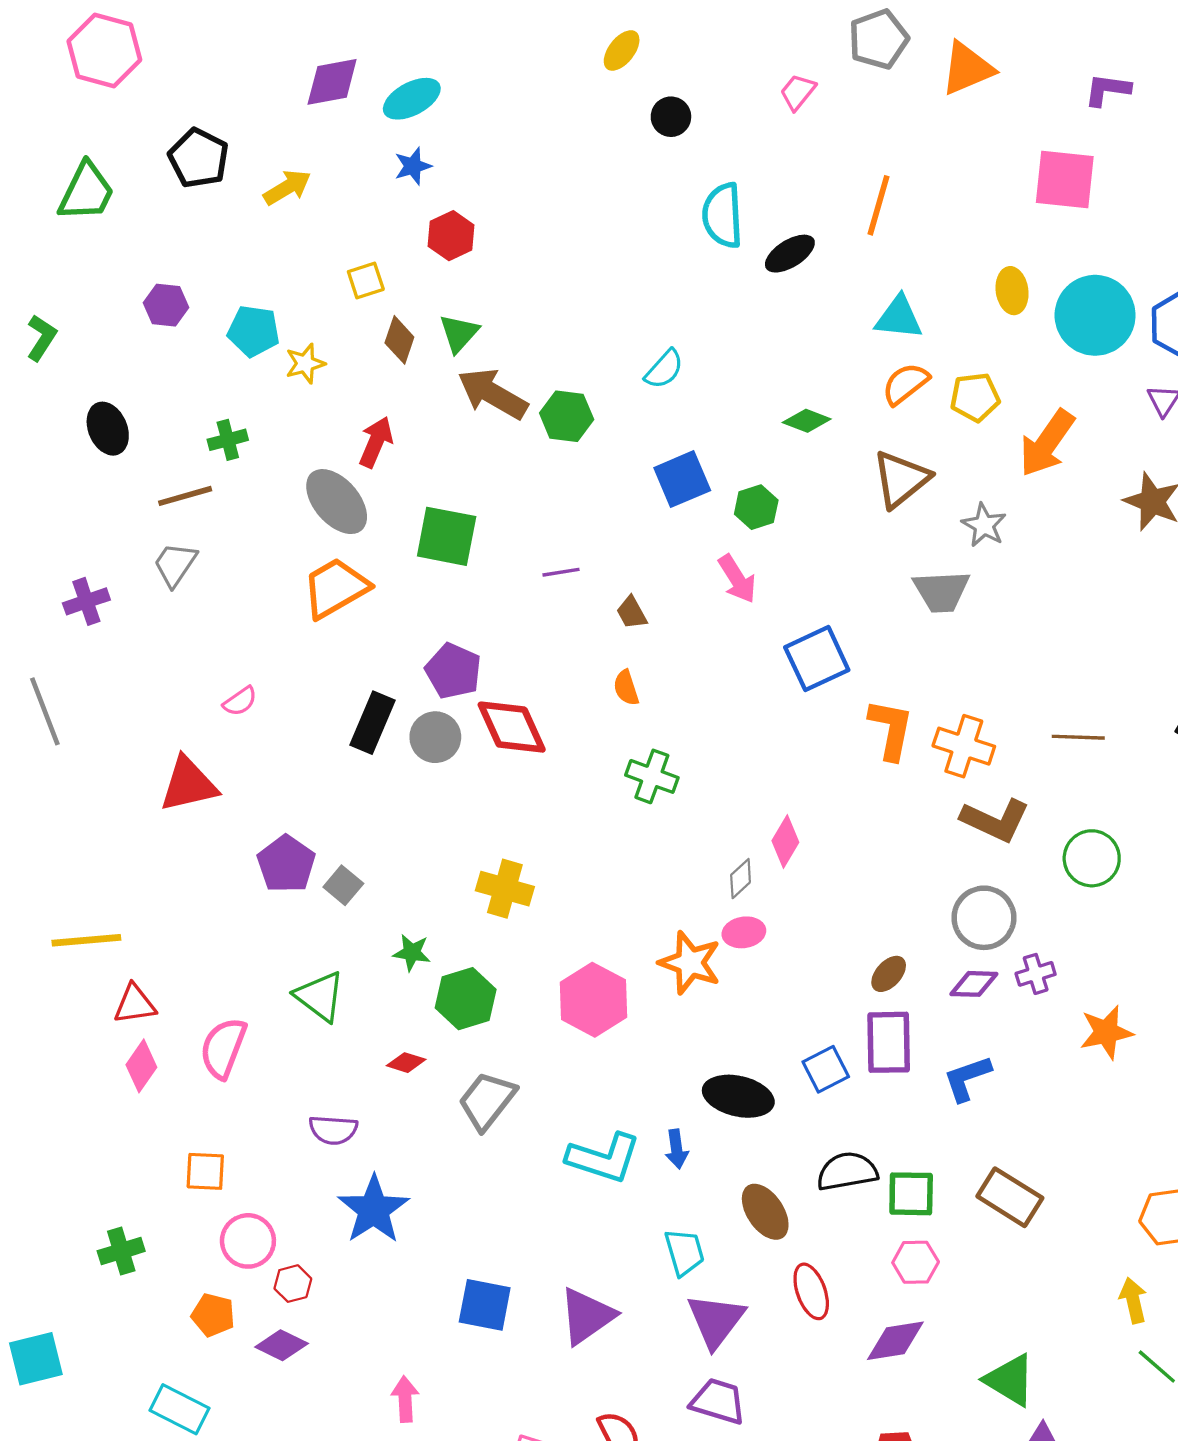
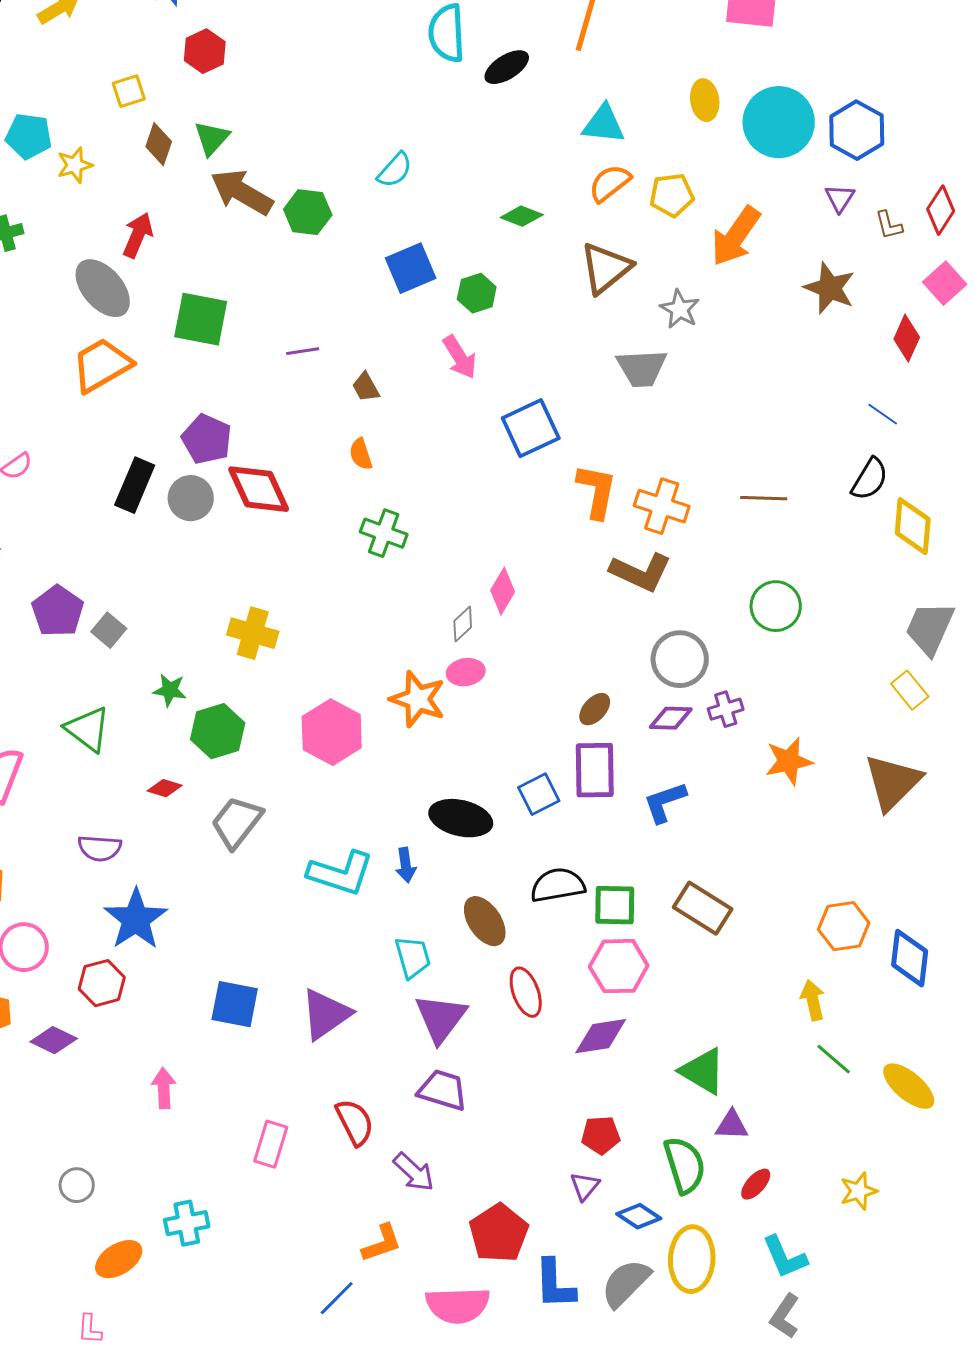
brown L-shape: (995, 820) -> (641, 572), moved
pink hexagon: (916, 1262) -> (619, 966), size x1.4
red hexagon: (293, 1284) -> (102, 983), moved, size x1.4

